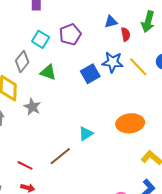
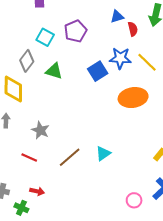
gray star: (32, 107) -> (40, 130), moved
orange ellipse: (130, 123) -> (133, 98), moved
cyan triangle: (86, 134) -> (103, 153), moved
red line: (25, 165) -> (29, 158), moved

